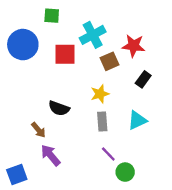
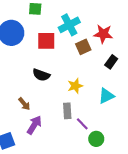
yellow star: (100, 94) -> (75, 86), moved
black semicircle: (59, 108) -> (41, 75), moved
gray rectangle: (102, 122) -> (67, 111), moved
purple arrow: (51, 155) -> (34, 125), turned 72

